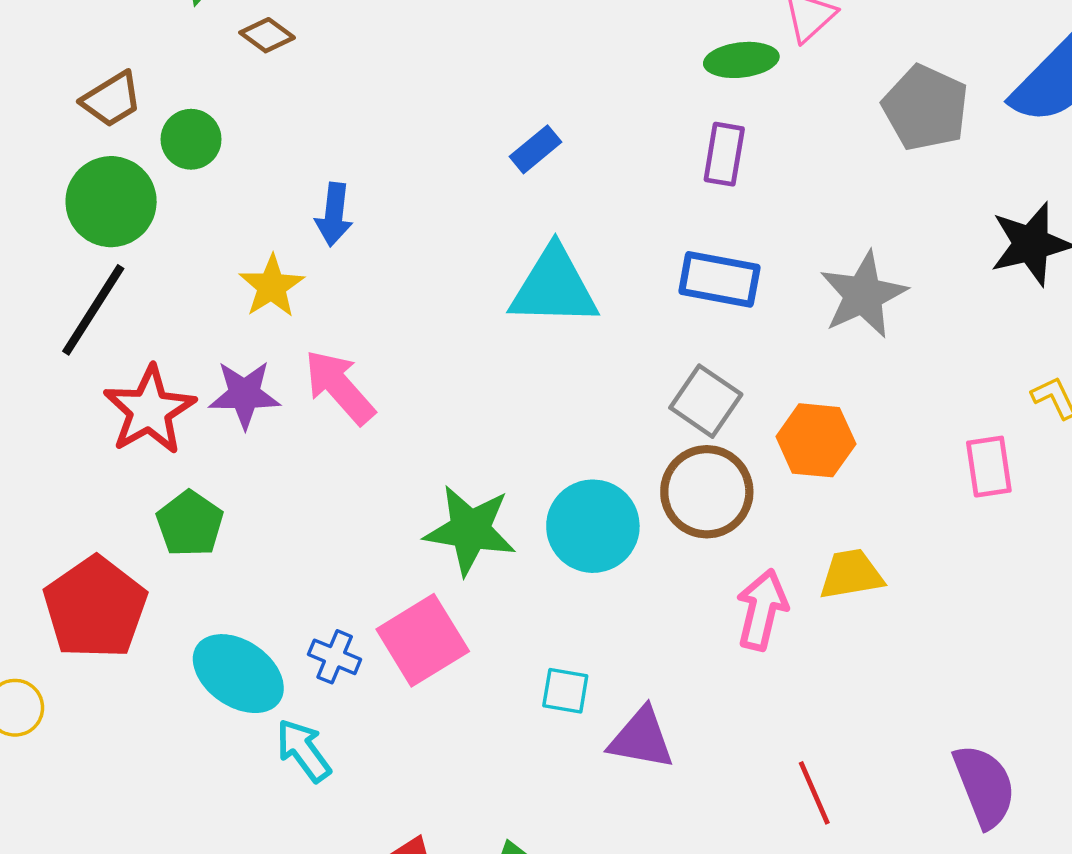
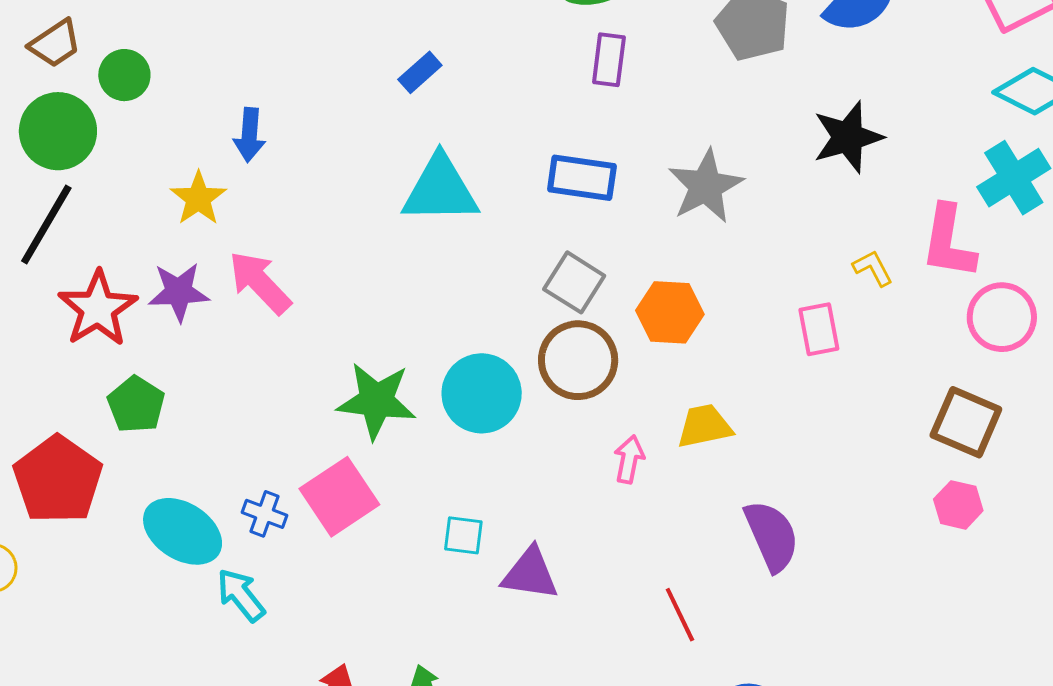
purple rectangle: (724, 154) -> (609, 60), moved
pink arrow: (762, 610) -> (629, 459), size x0.7
purple semicircle: (984, 786) -> (772, 536), moved

